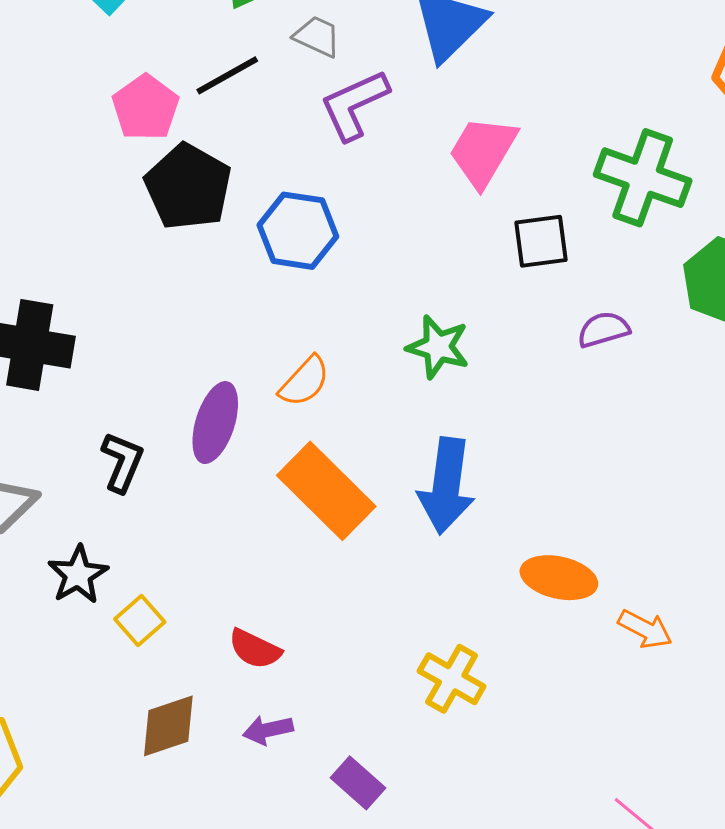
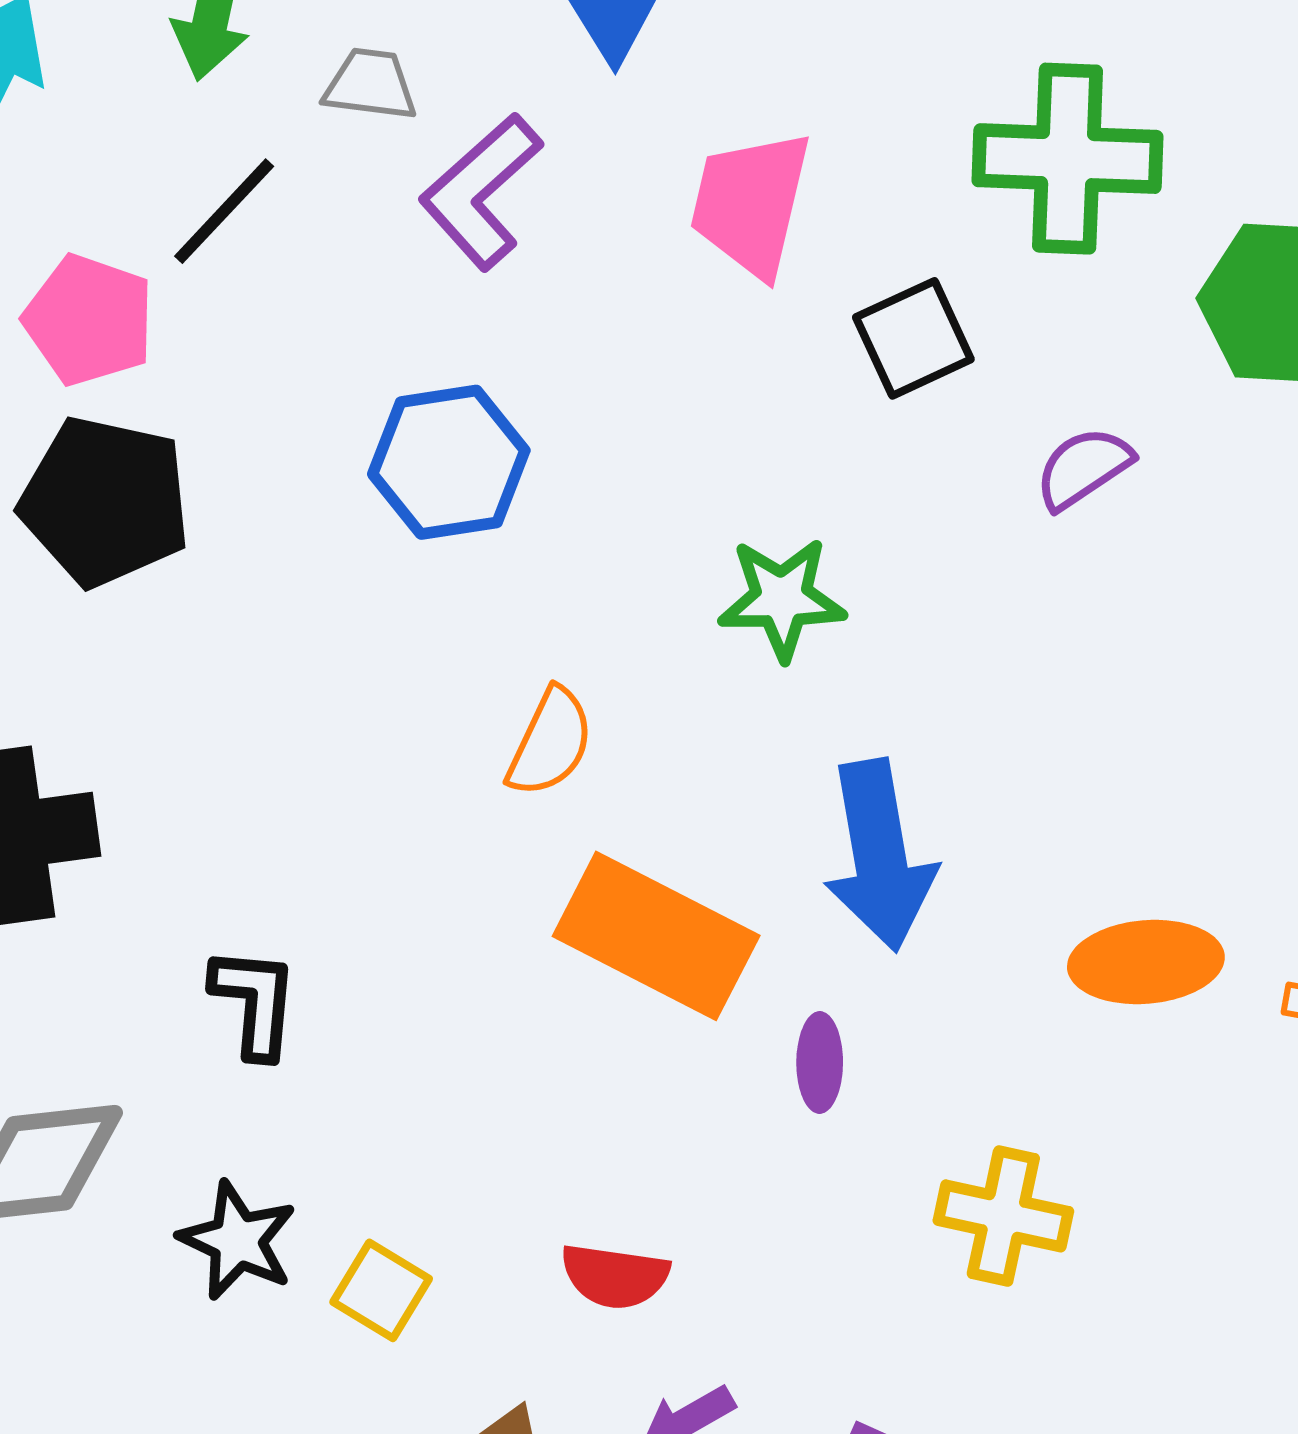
black pentagon: (188, 187) -> (105, 501), moved
purple ellipse: (215, 423) -> (820, 1063), moved, size x0.6

